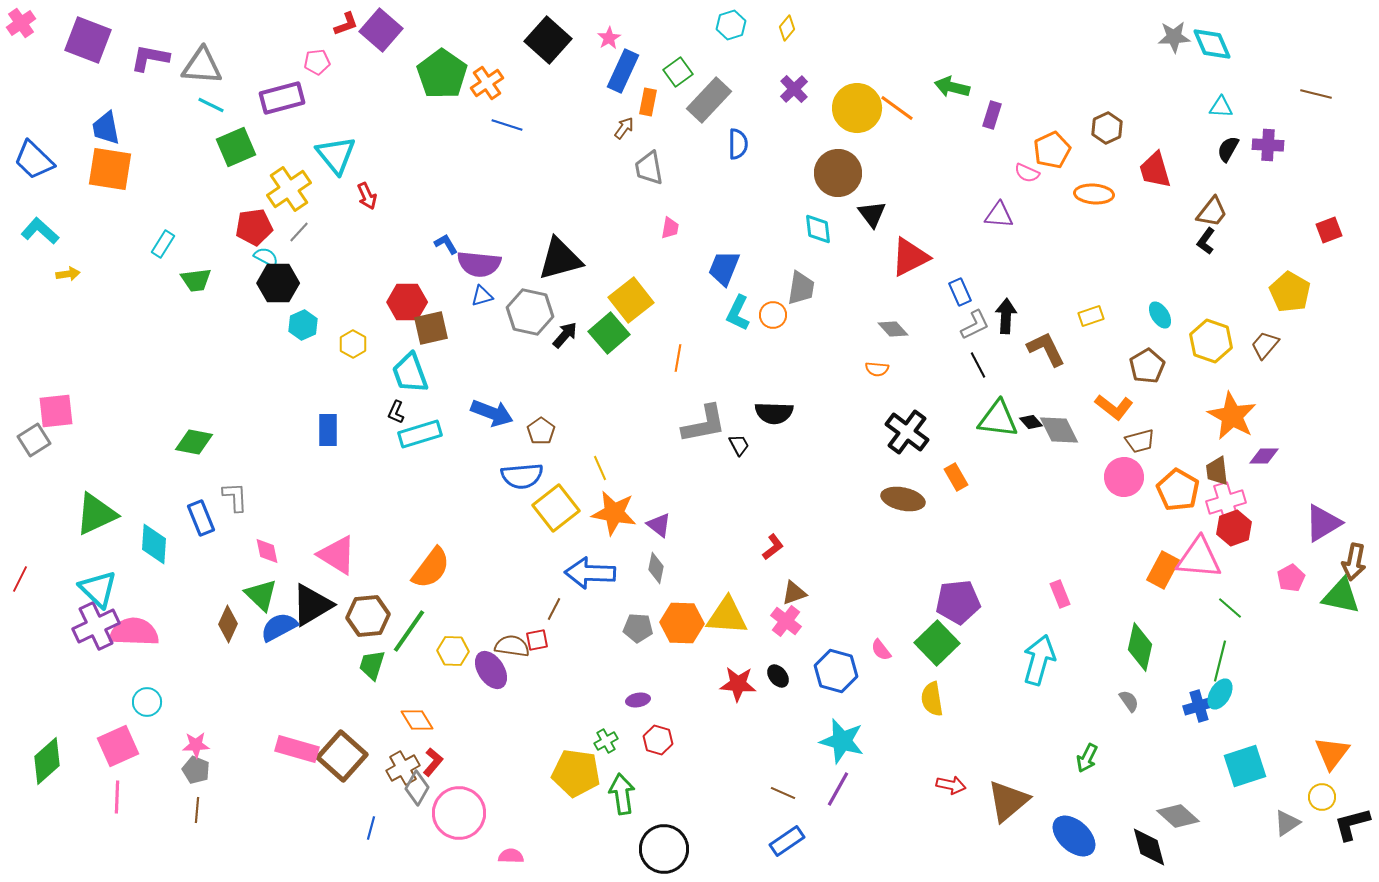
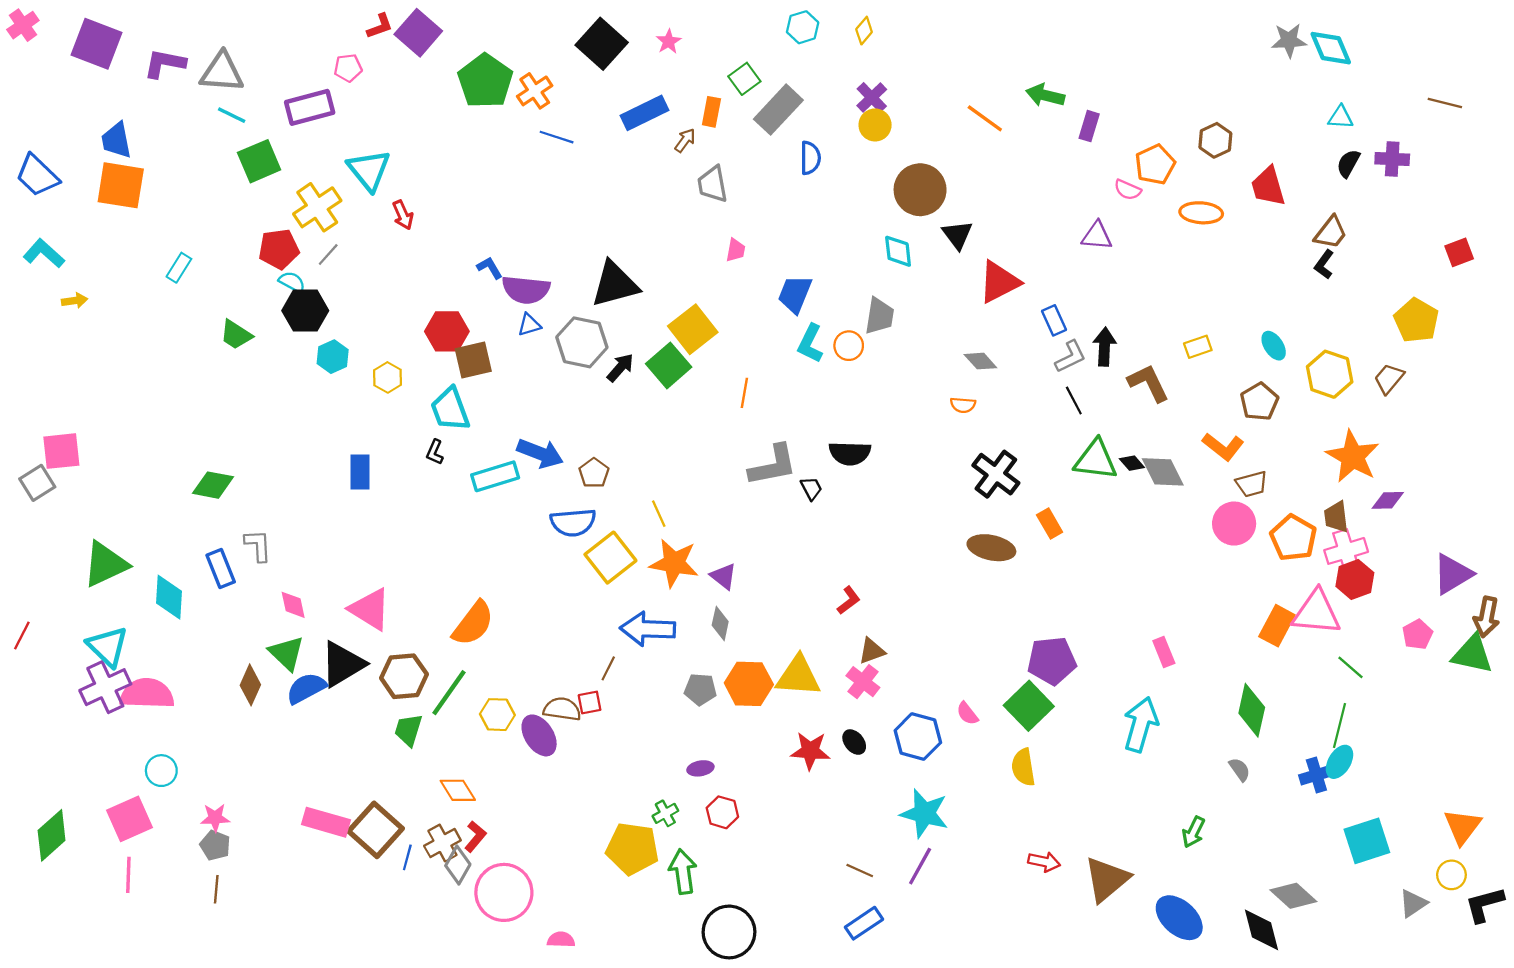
blue rectangle: (623, 71) -> (644, 113), moved, turned 39
yellow circle: (857, 108) -> (875, 125), moved, size x0.6
green trapezoid: (196, 280) -> (236, 335), moved, turned 40
cyan rectangle: (420, 434) -> (495, 476), moved
blue line: (371, 828) -> (407, 857), moved

